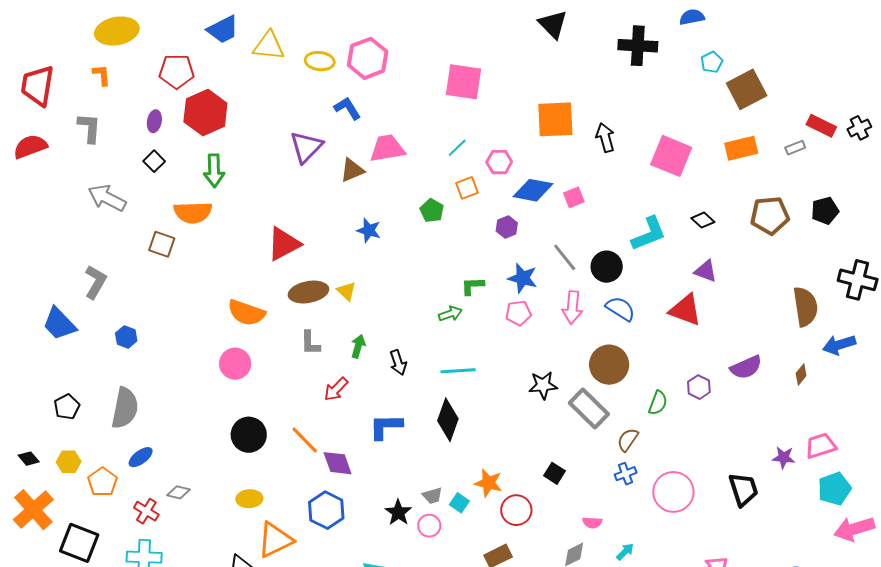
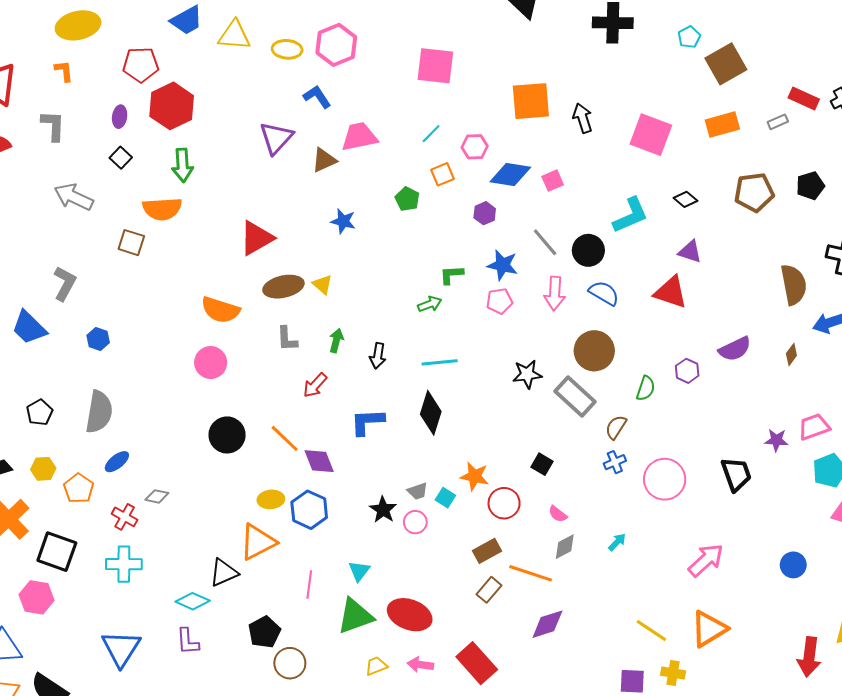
black arrow: (398, 362) -> (378, 356), turned 30
yellow ellipse: (249, 499) -> (271, 499), moved
pink semicircle: (592, 522) -> (558, 514), moved, turned 36

